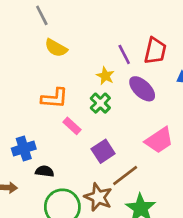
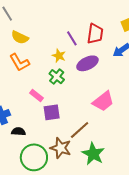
purple ellipse: (142, 89) -> (87, 63), turned -65
orange L-shape: (54, 98) -> (19, 62), moved, turned 60
purple square: (103, 151) -> (52, 112), moved, turned 30

